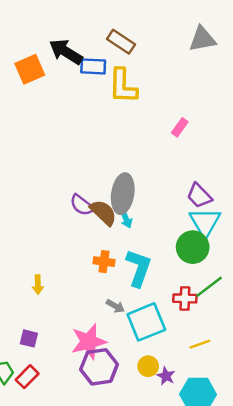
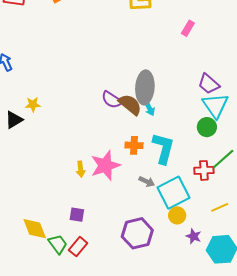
green circle: (193, 247) -> (207, 127), size x0.7
pink star: (89, 342) -> (105, 165), moved
yellow circle: (148, 366) -> (177, 215), moved

